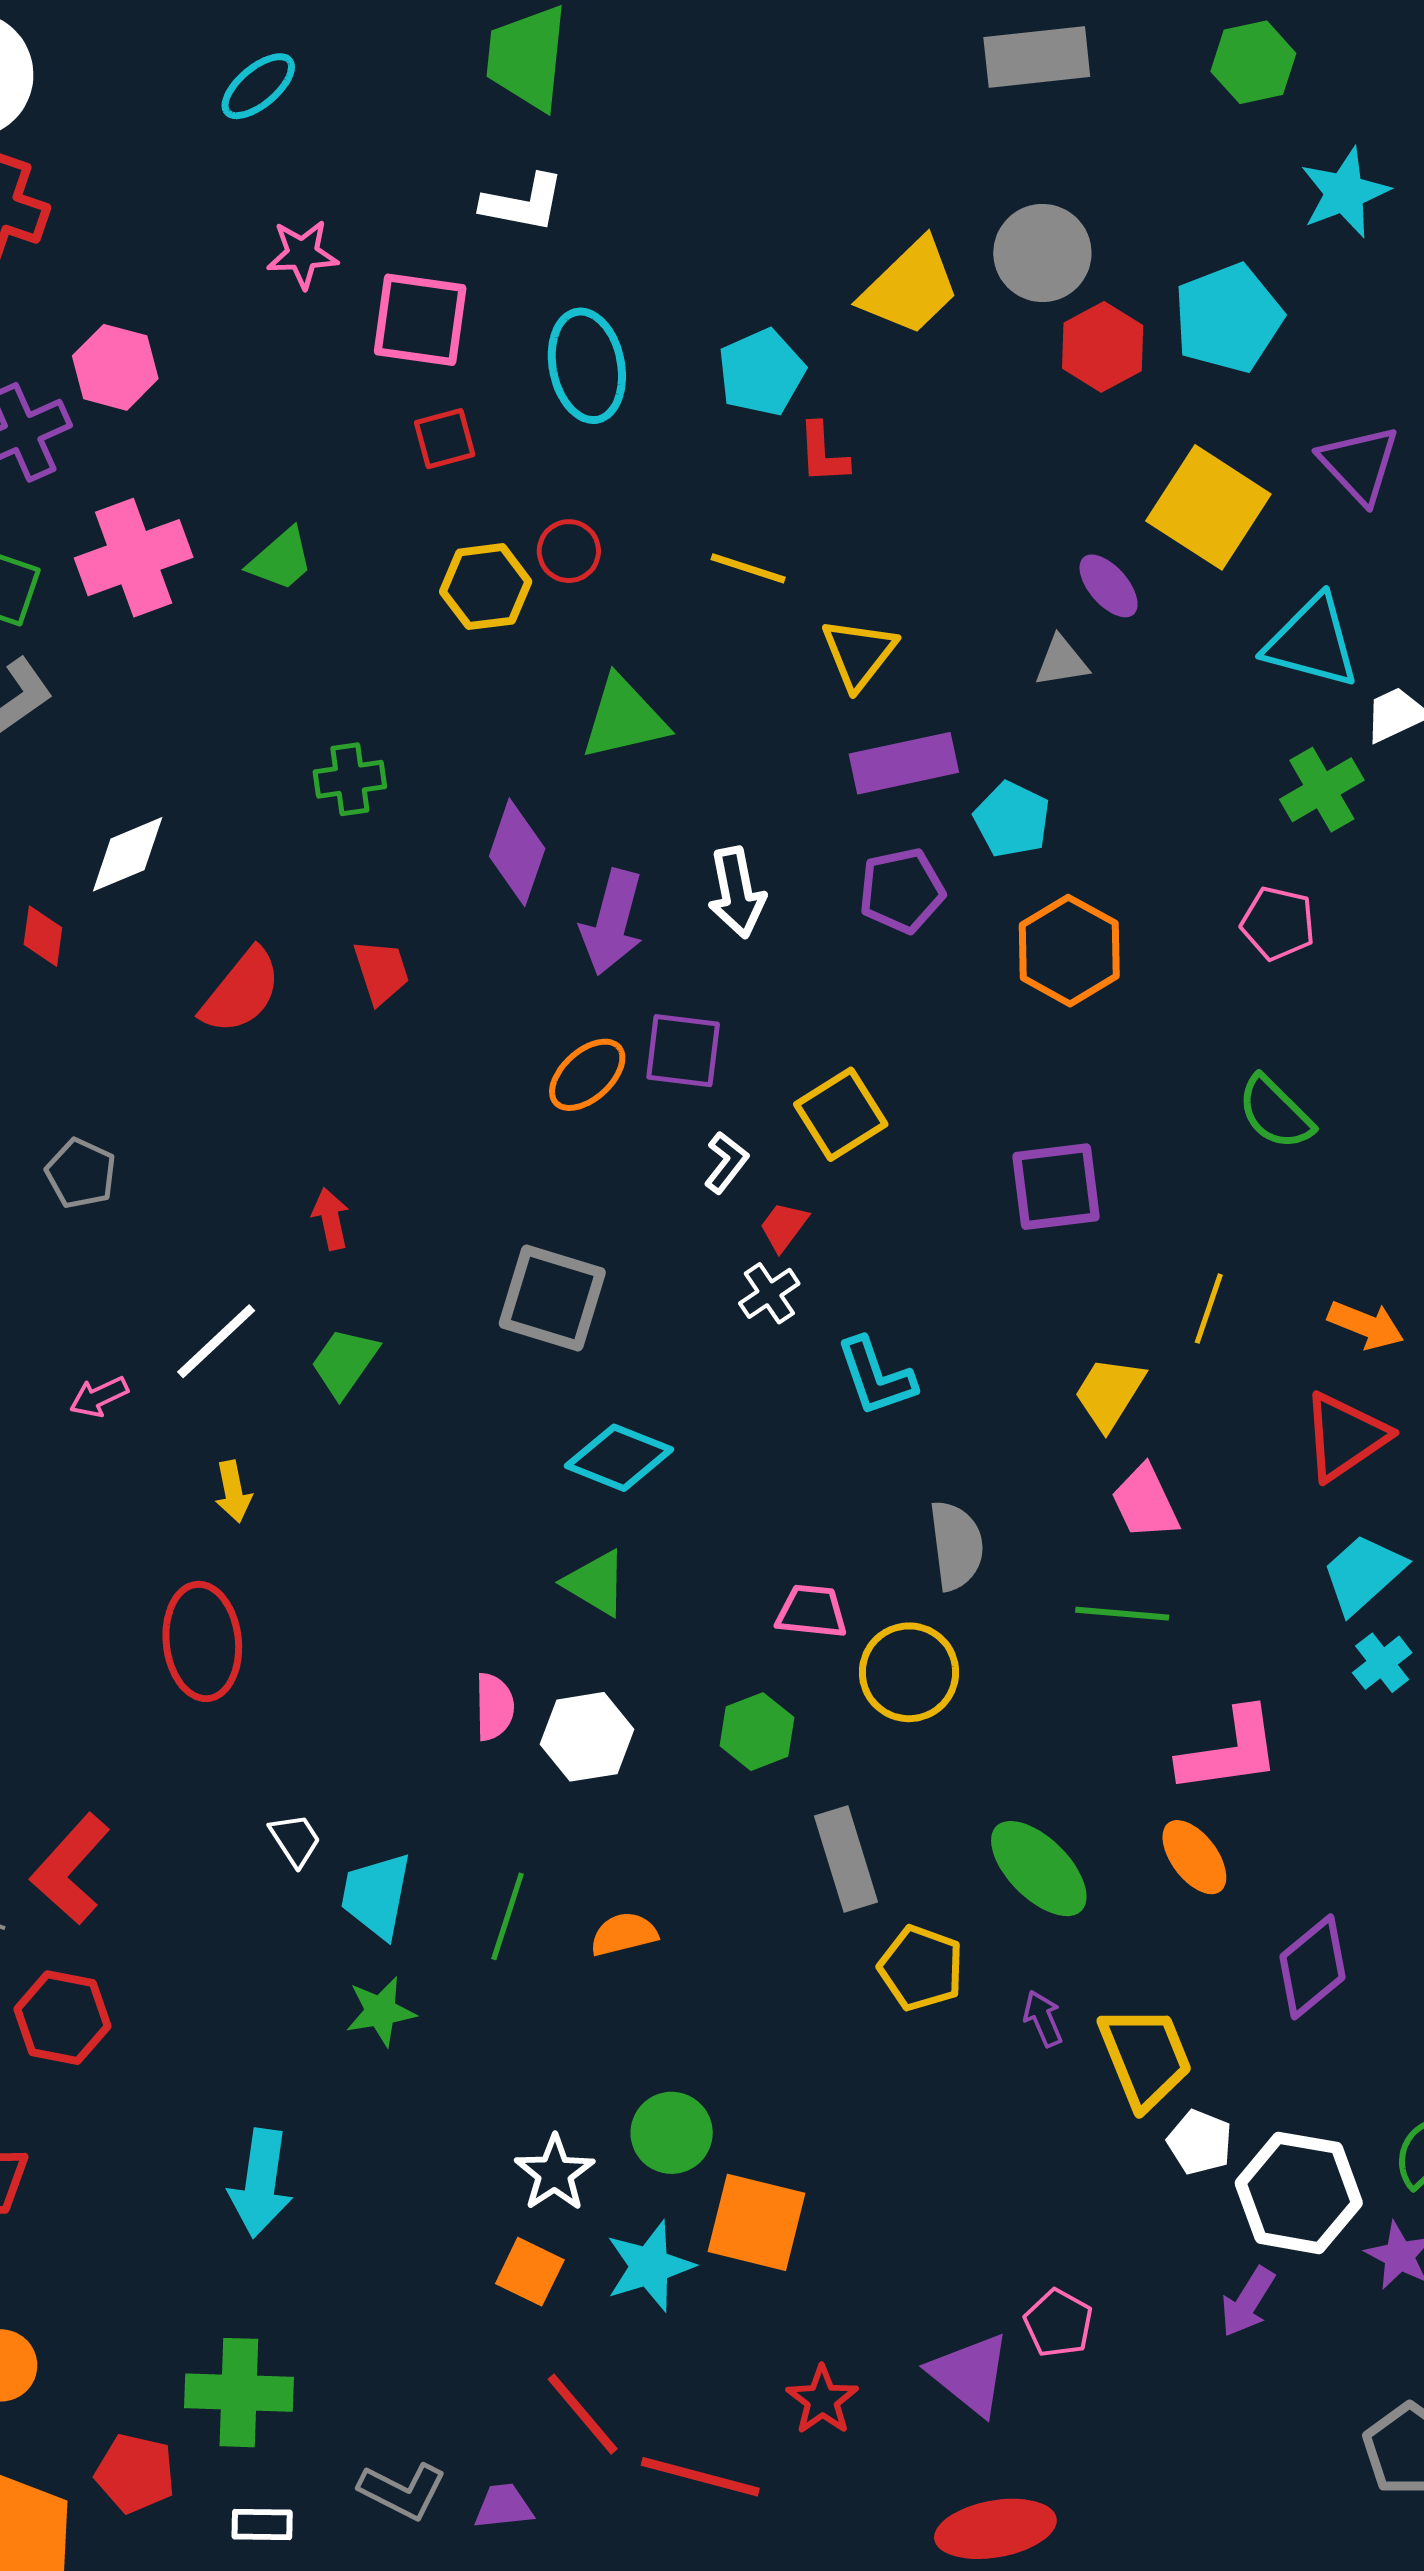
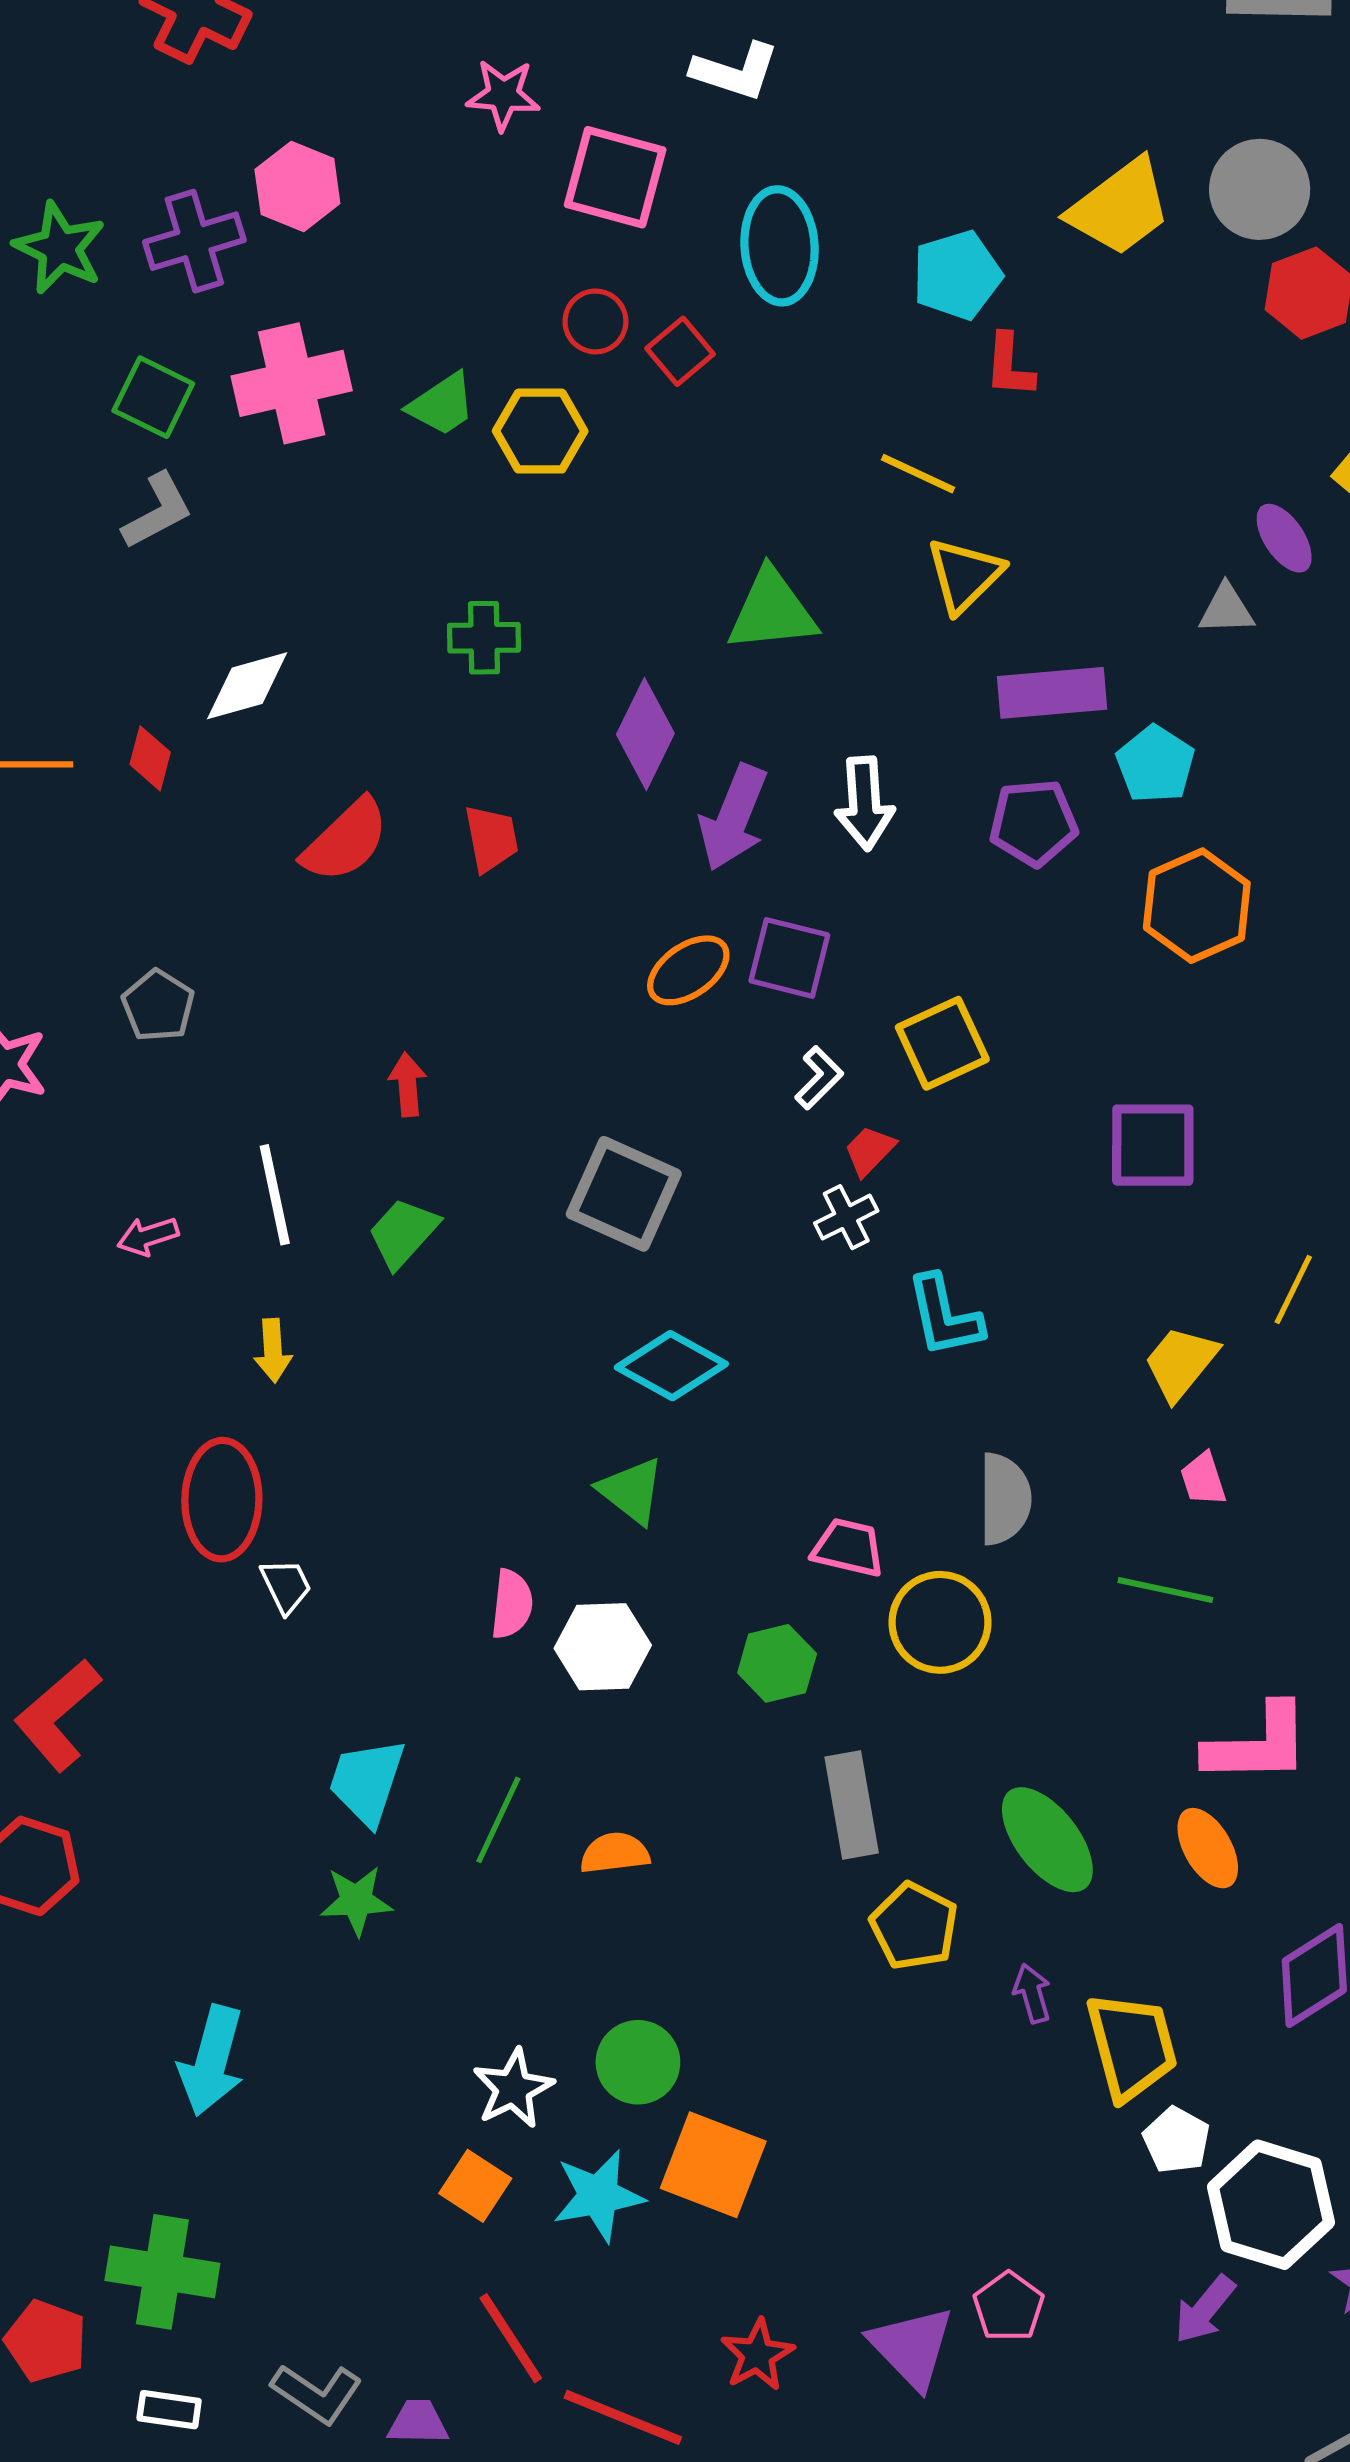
red square: (445, 439) -> (680, 351), moved, turned -32
red circle: (569, 551) -> (595, 321), moved
yellow hexagon: (486, 587) -> (540, 431), moved
yellow triangle: (859, 654) -> (964, 575), moved
white line: (216, 1341) -> (275, 1195), turned -66
pink trapezoid: (1145, 1502) -> (1203, 1479), size x0.7
white trapezoid: (295, 1840) -> (286, 1586), moved

